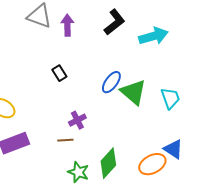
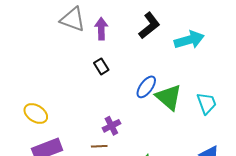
black rectangle: (59, 73) -> (101, 66), moved

